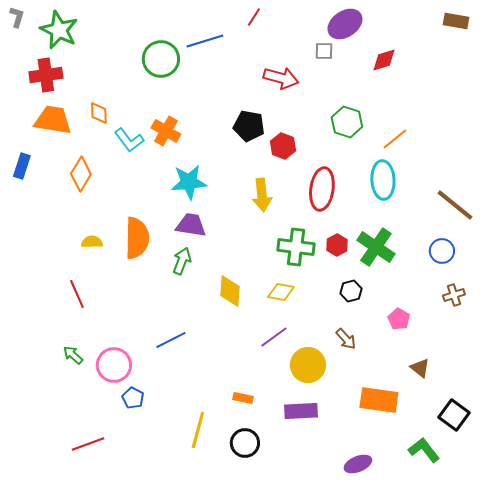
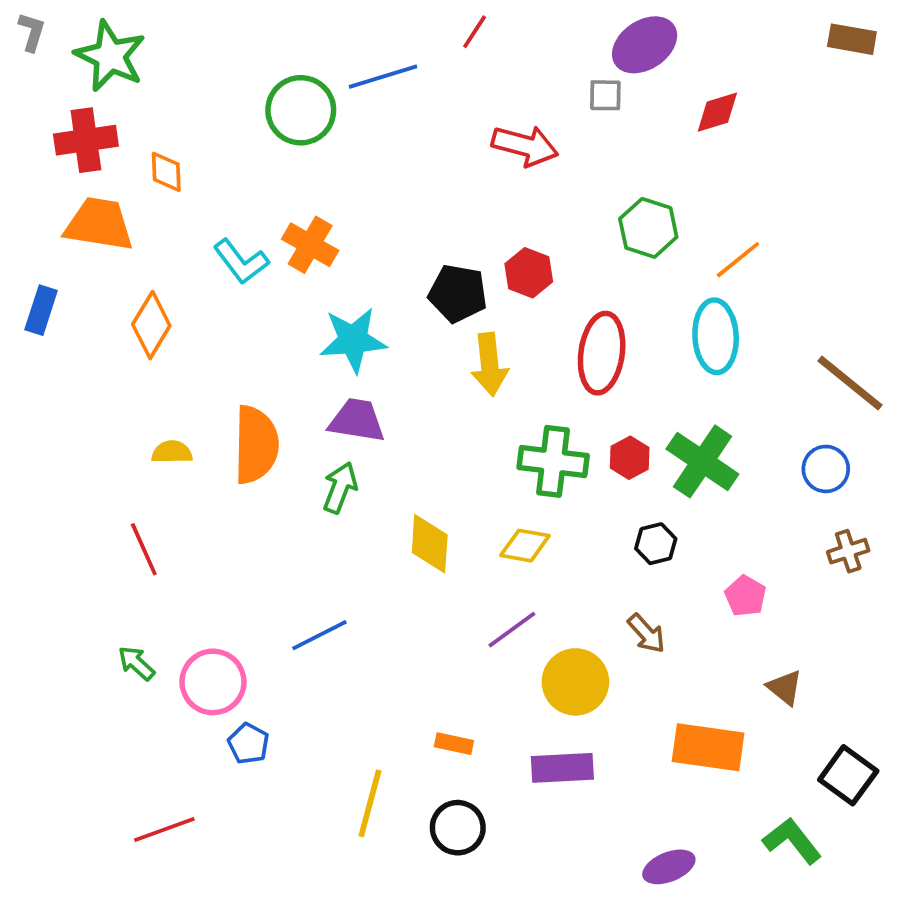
orange diamond: (99, 113) -> (166, 172), moved
black pentagon: (249, 126) -> (458, 293), moved

